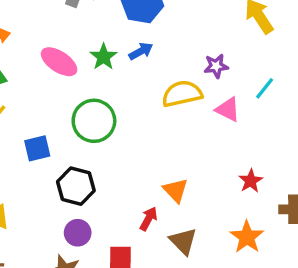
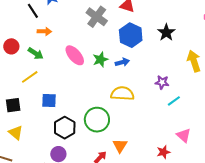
cyan line: (265, 88) -> (174, 101), moved
yellow semicircle: (182, 94) -> (122, 94), moved
pink triangle: (228, 109) -> (184, 135), moved
green circle: (94, 121) -> (97, 120), moved

